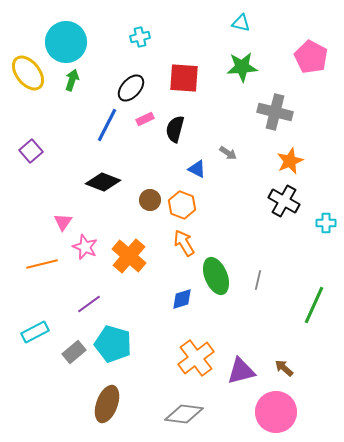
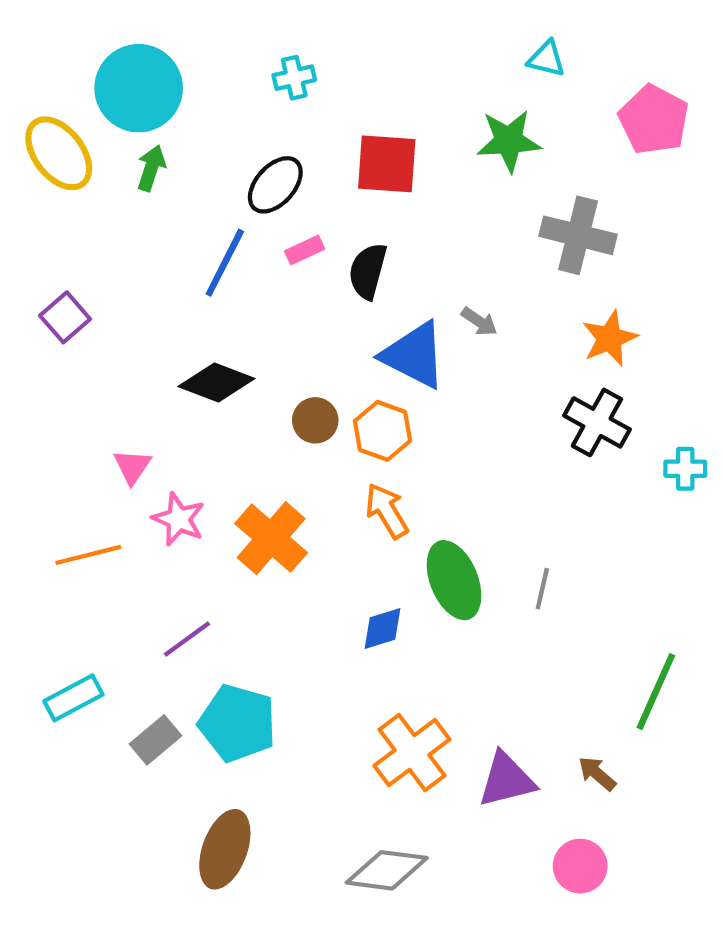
cyan triangle: (241, 23) -> (547, 59), moved
blue triangle: (197, 169) -> (414, 355), size x1.8
green line: (314, 305) -> (656, 692), moved
pink circle: (276, 412) -> (580, 866), size x0.6

